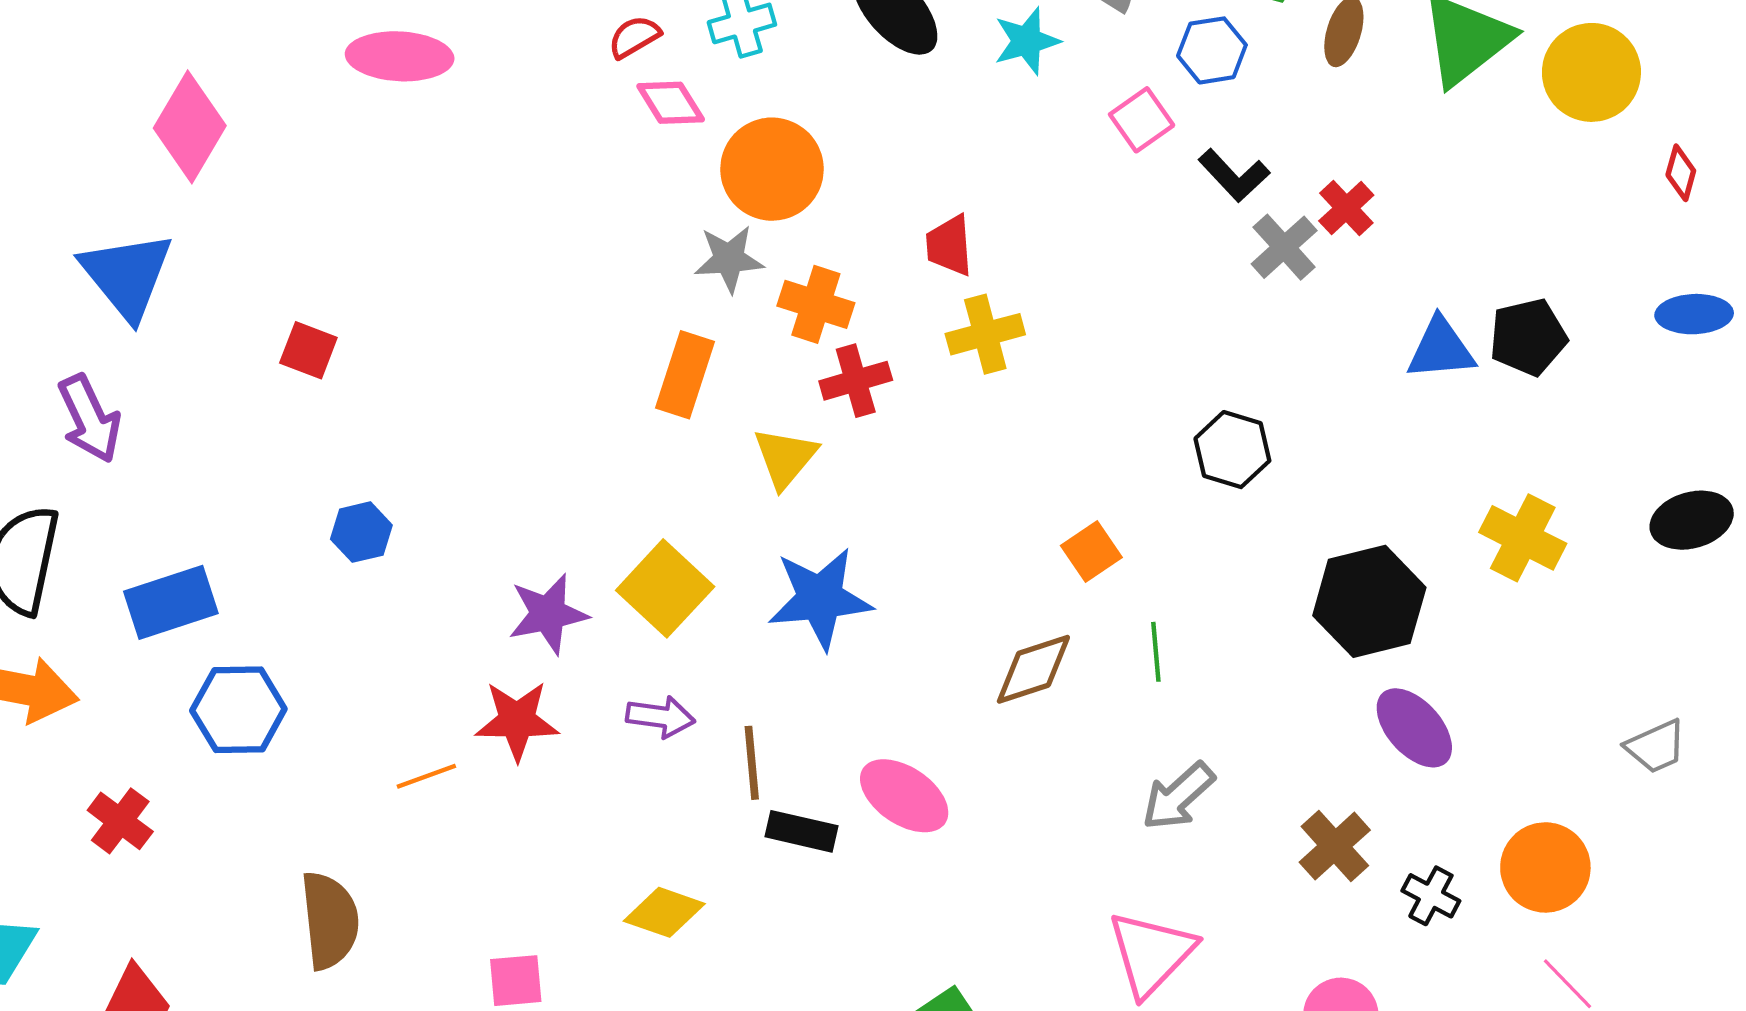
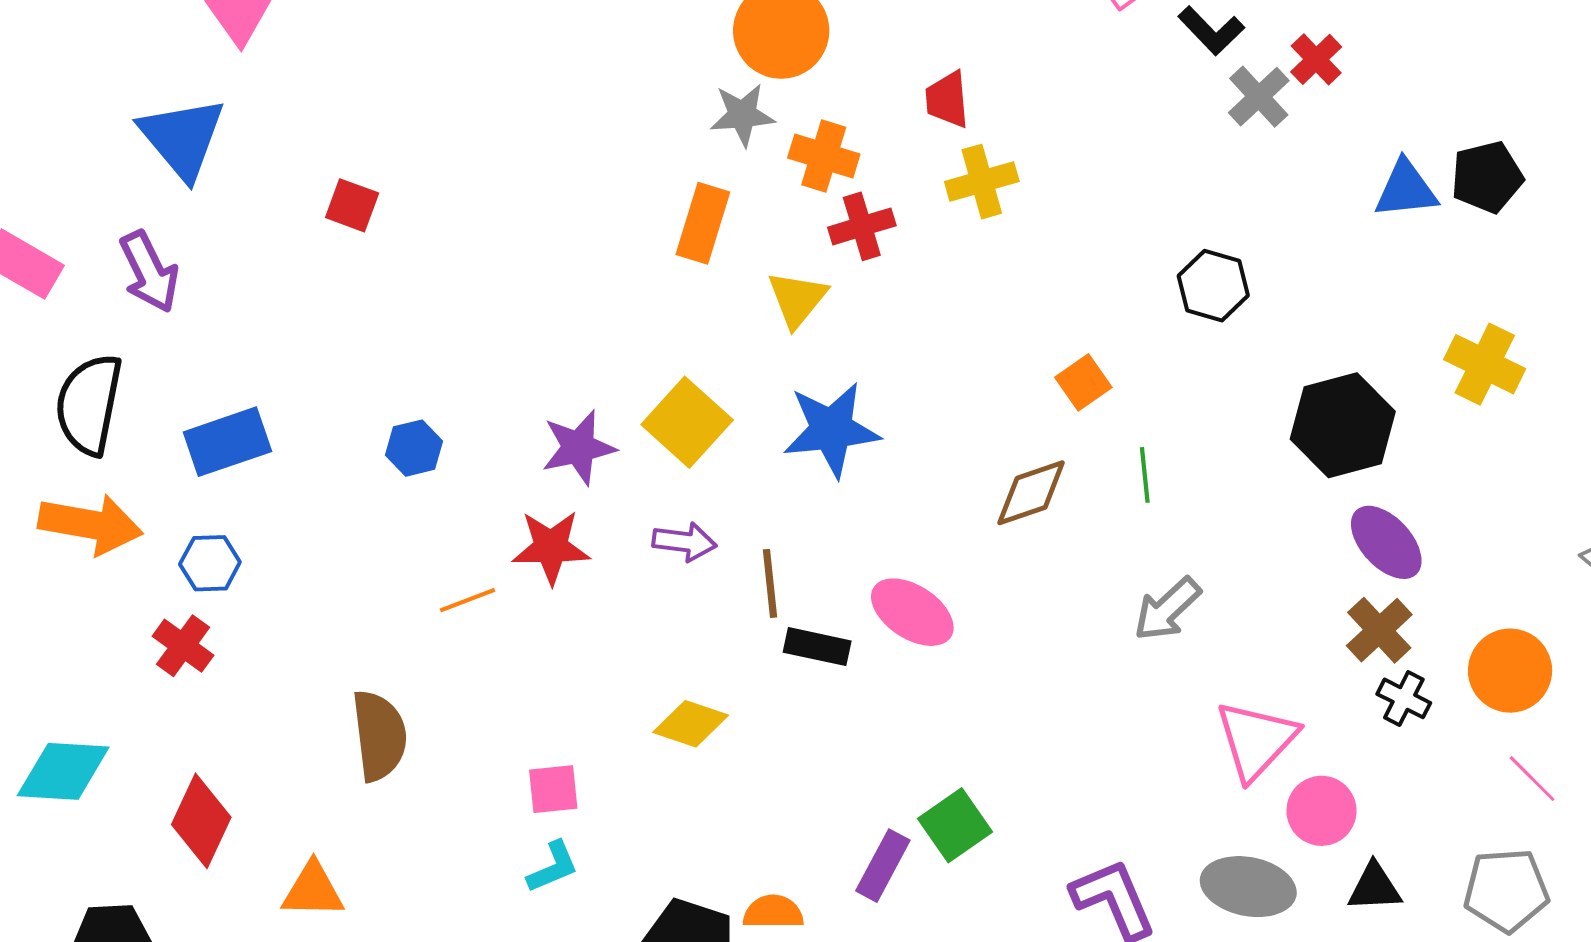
blue hexagon: (361, 532) -> (414, 448), moved
blue hexagon: (238, 710) -> (210, 563), moved, size x0.7
brown cross: (1335, 846) -> (1379, 630), moved
pink triangle: (1151, 953) -> (1256, 740), moved

